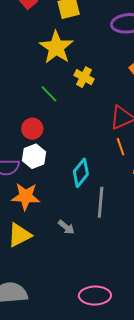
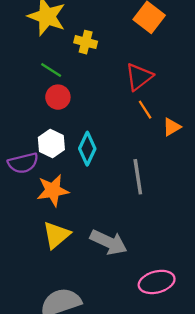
red circle: (32, 129) -> (58, 97), moved
cyan diamond: (81, 173) -> (87, 149), moved
gray arrow: (66, 227) -> (109, 242), moved, size x1.8

